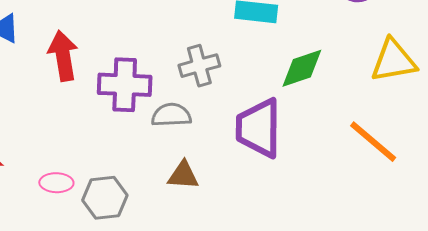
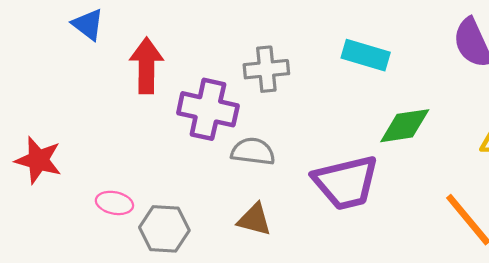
gray cross: (199, 66) -> (266, 69), moved
purple trapezoid: (259, 128) -> (346, 183), turned -114

